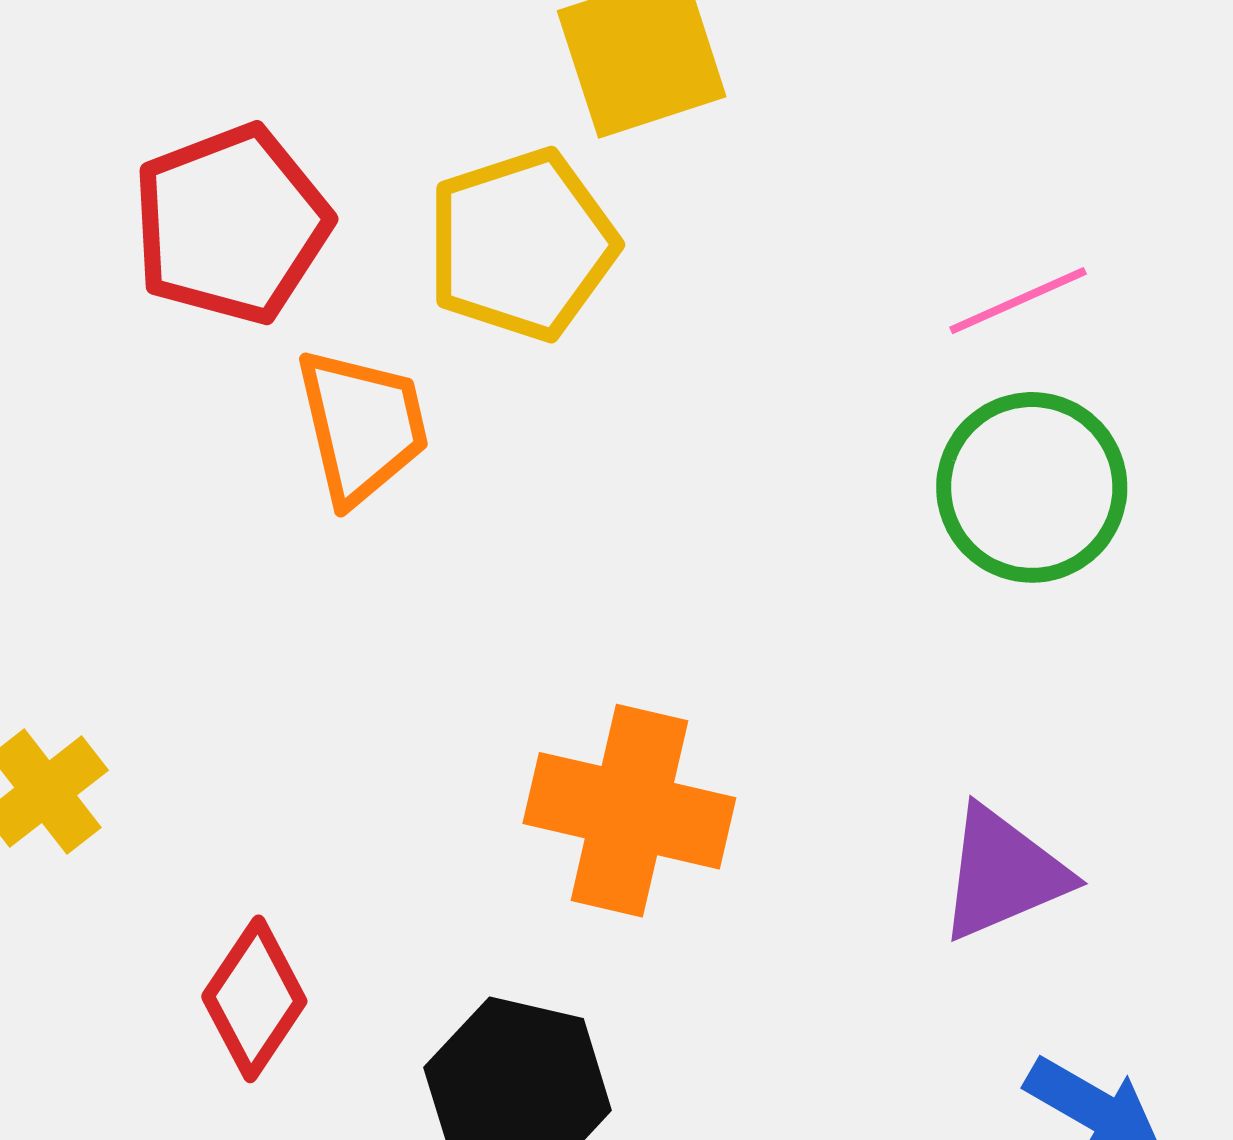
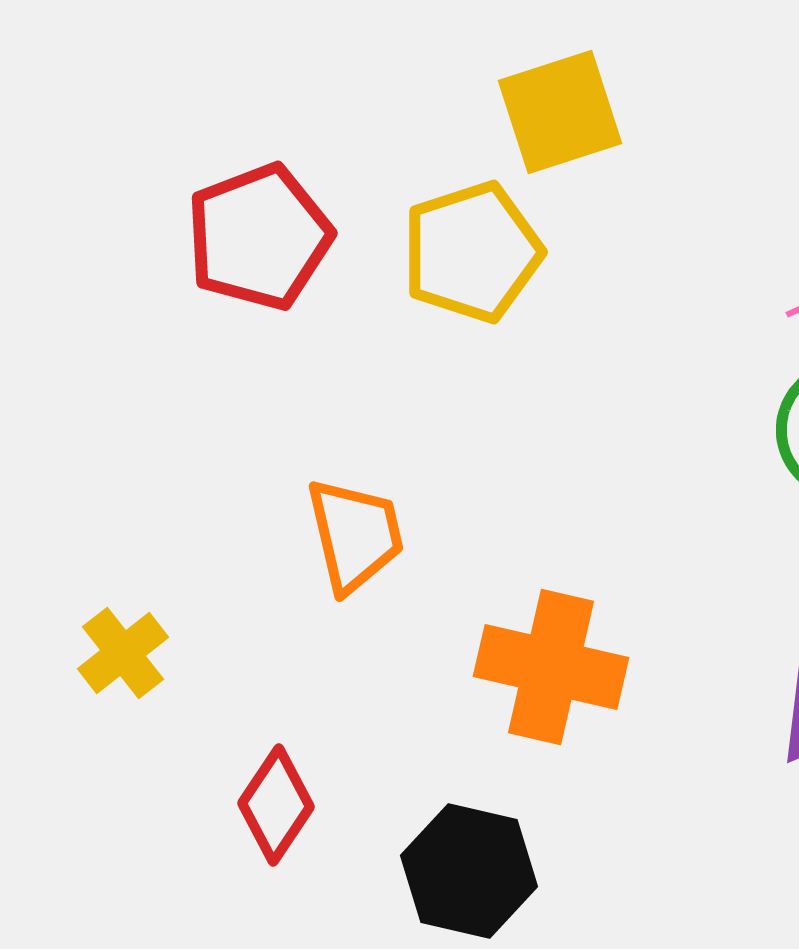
orange trapezoid: (362, 426) -> (355, 535), moved

